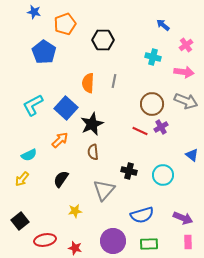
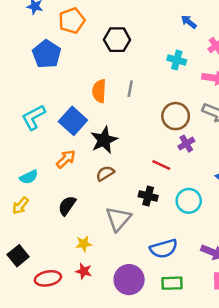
red line: (140, 131) -> (161, 165), moved
brown semicircle: (93, 152) -> (105, 173), turned 63
red star: (75, 248) -> (84, 271), moved

